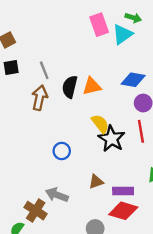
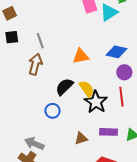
black semicircle: (70, 87) -> (64, 87), moved, turned 30
purple rectangle: (123, 191) -> (109, 132), moved
gray arrow: (57, 195) -> (34, 144), moved

